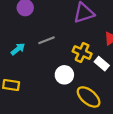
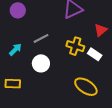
white circle: (64, 75) -> (41, 63), moved

